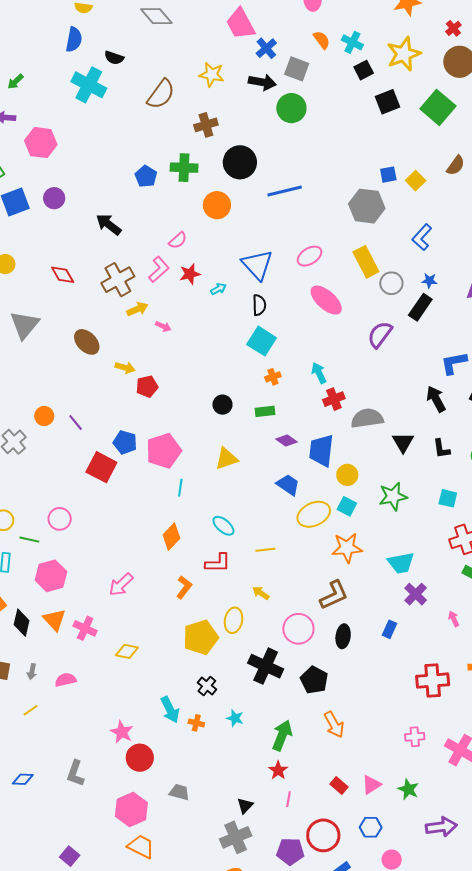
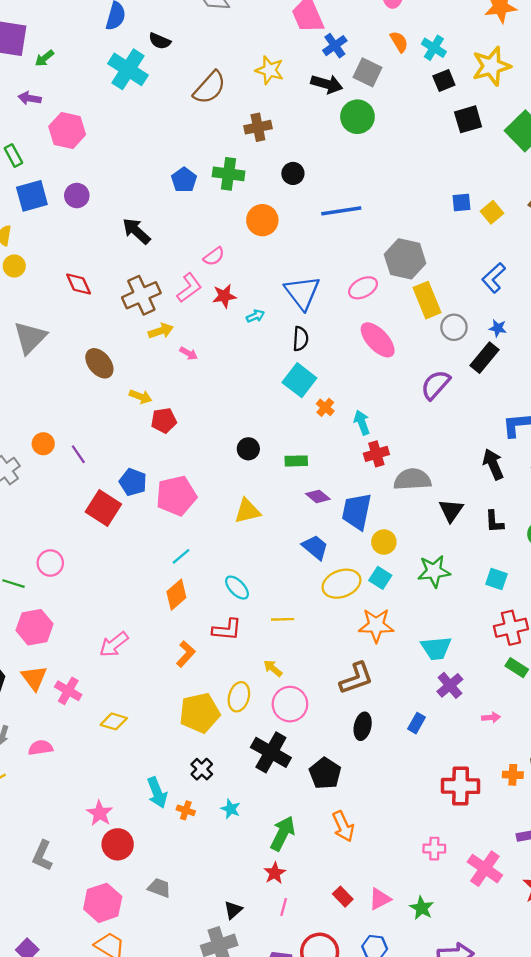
black circle: (240, 162) -> (293, 173), size x0.6
gray hexagon: (367, 206) -> (405, 259), moved
orange cross: (273, 377) -> (325, 407), moved, turned -35
cyan line: (180, 488) -> (181, 556), moved, turned 36
pink arrow: (454, 619) -> (491, 717), turned 105
pink circle: (298, 629) -> (290, 704), moved

